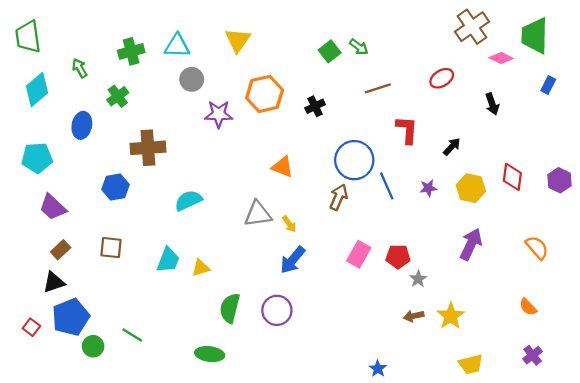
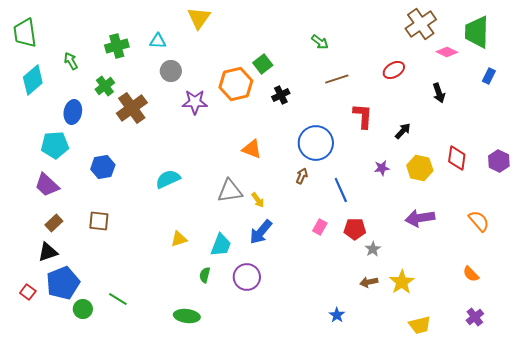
yellow triangle: (238, 40) -> (199, 18), moved
cyan triangle: (177, 46) -> (158, 41), size x0.7
green square: (330, 51) -> (263, 64), moved
brown cross: (148, 148) -> (132, 108), moved, turned -32
cyan pentagon: (37, 158) -> (55, 145), moved
blue line: (387, 186) -> (341, 190), moved
brown arrow: (339, 197) -> (302, 176), size x0.7
purple arrow: (471, 244) -> (420, 218), turned -124
pink rectangle: (359, 254) -> (320, 227), size x0.7
cyan trapezoid: (168, 260) -> (221, 245), moved
green semicircle: (230, 308) -> (205, 275), size x0.6
blue star: (378, 369) -> (337, 315), moved

